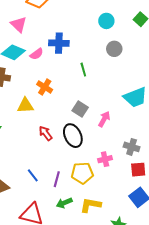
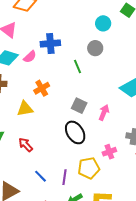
cyan circle: (106, 21) -> (103, 23), moved
gray circle: (114, 49) -> (95, 48), moved
orange cross: (45, 87) -> (42, 88), turned 35
red arrow: (46, 133) -> (26, 145), moved

